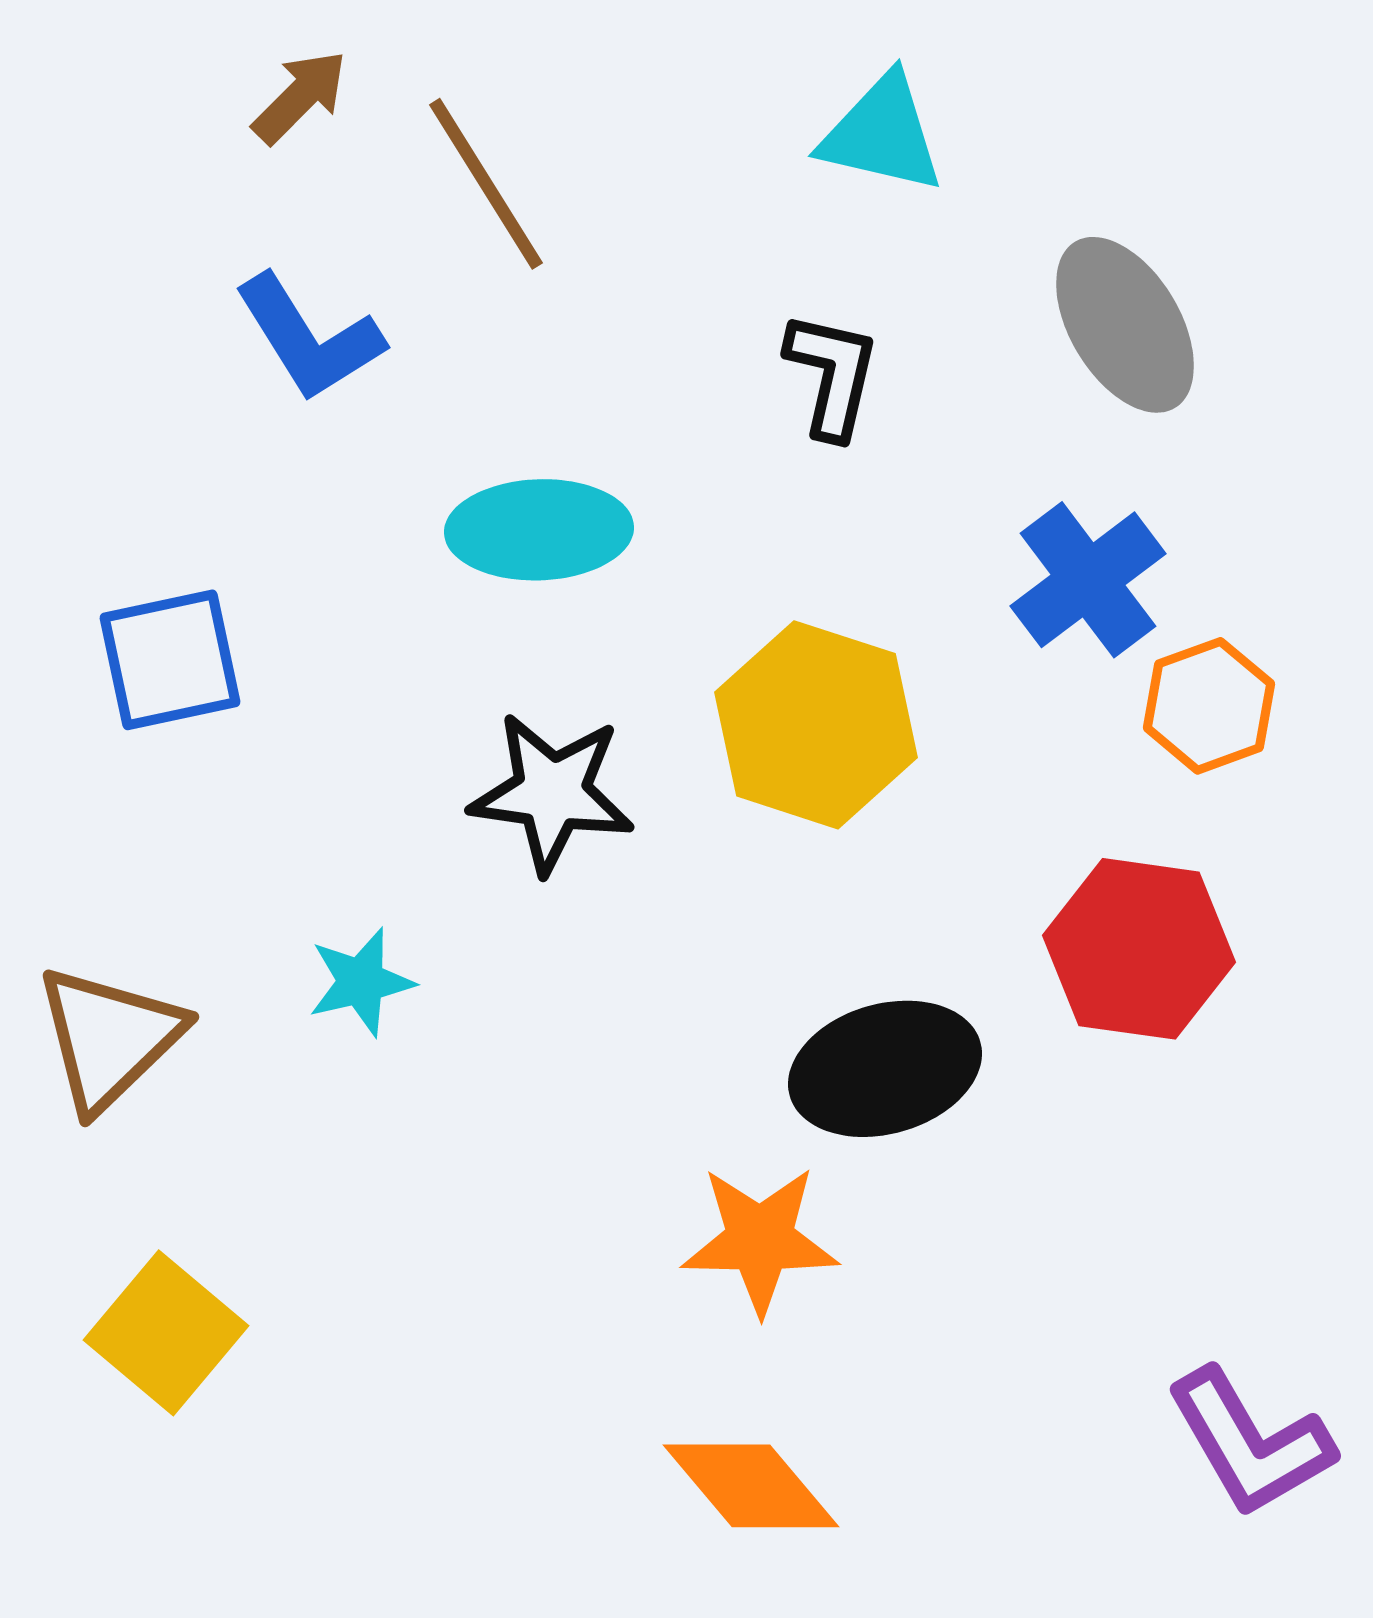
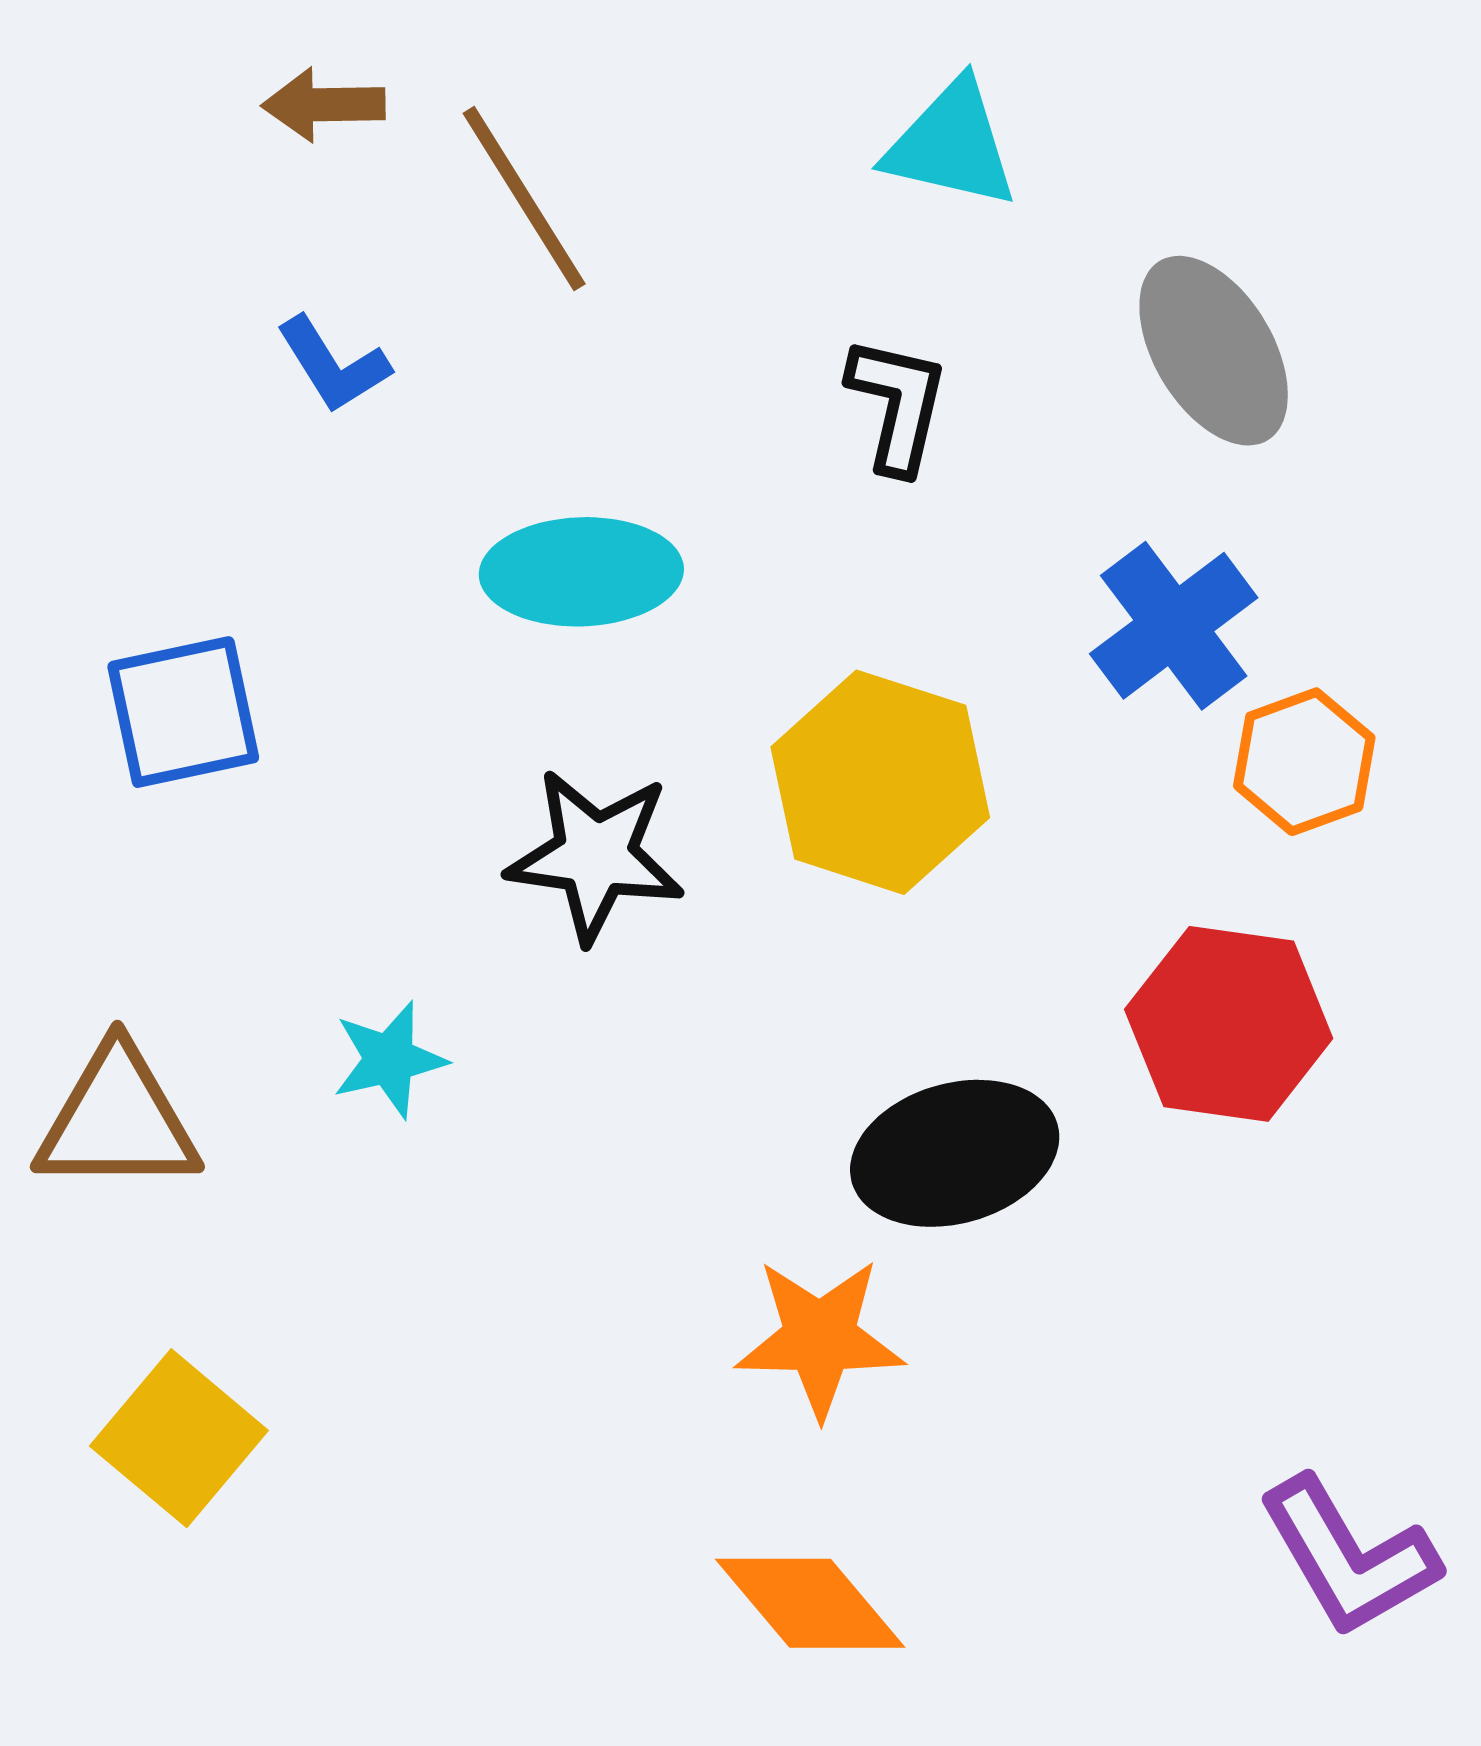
brown arrow: (300, 97) -> (324, 105), turned -136
blue L-shape: (309, 338) -> (333, 365), size x0.7
brown triangle: (109, 1038) -> (117, 1120), turned 44

